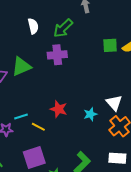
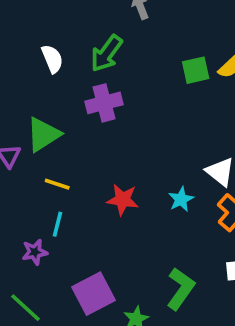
cyan line: (21, 117) -> (58, 224), turned -48
yellow line: (38, 127) -> (57, 184), moved

